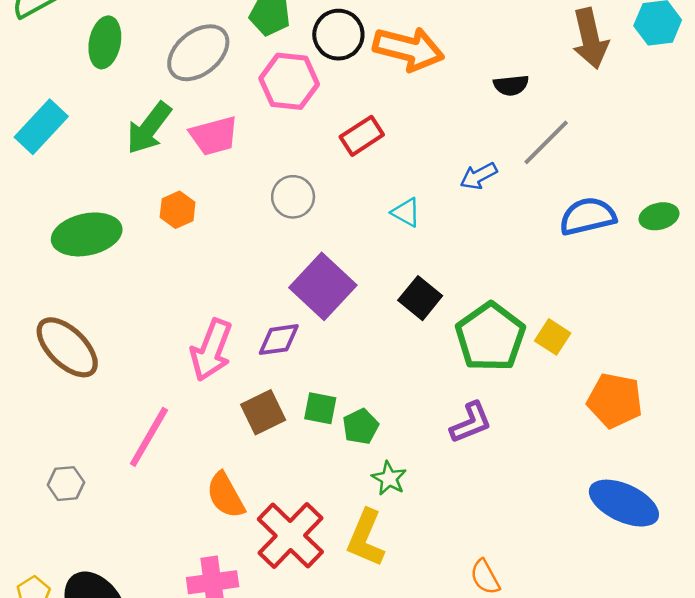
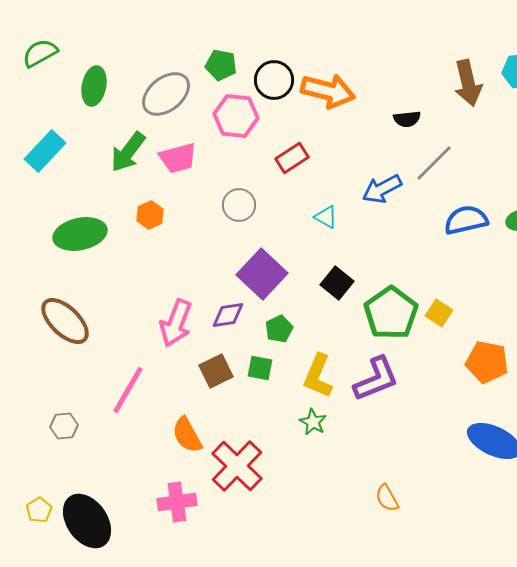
blue arrow: (479, 176) -> (382, 189), size x1.4
purple L-shape: (471, 423) -> (376, 379), size x1.4
green pentagon: (361, 426) -> (279, 329), moved
yellow L-shape: (366, 538) -> (318, 376), moved

